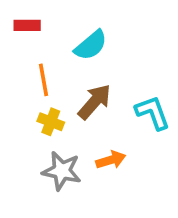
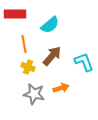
red rectangle: (27, 25) -> (15, 14), size x1.5

